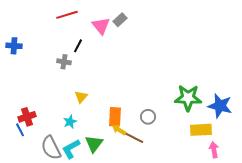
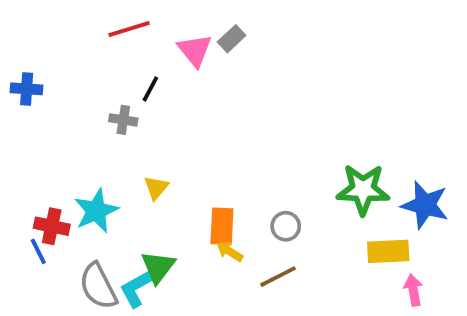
red cross: (27, 117) -> (52, 226), turned 30
cyan star: (70, 122) -> (96, 211), moved, size x1.6
brown line: (134, 138) -> (278, 277), moved, turned -54
green triangle: (94, 144) -> (158, 267), moved

